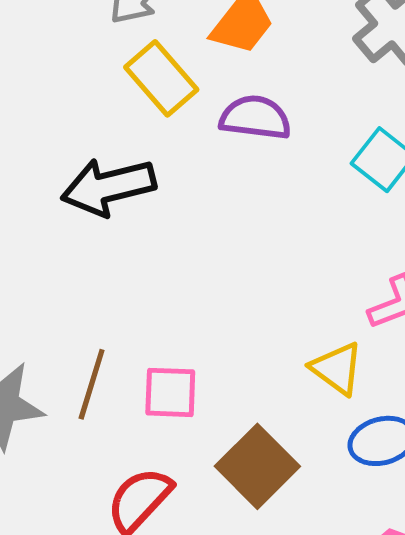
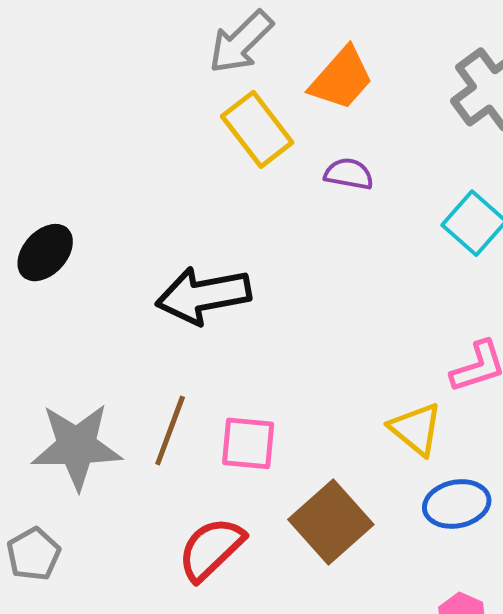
purple semicircle: (255, 118) -> (349, 174), size x0.7
black arrow: (108, 187) -> (203, 295), moved

